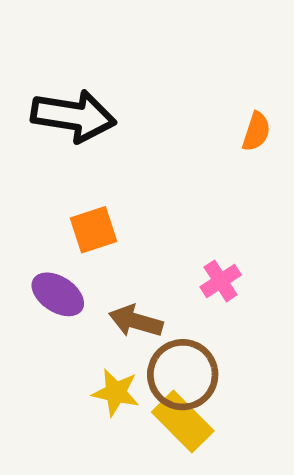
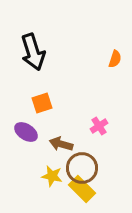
black arrow: (73, 116) -> (33, 52), turned 63

